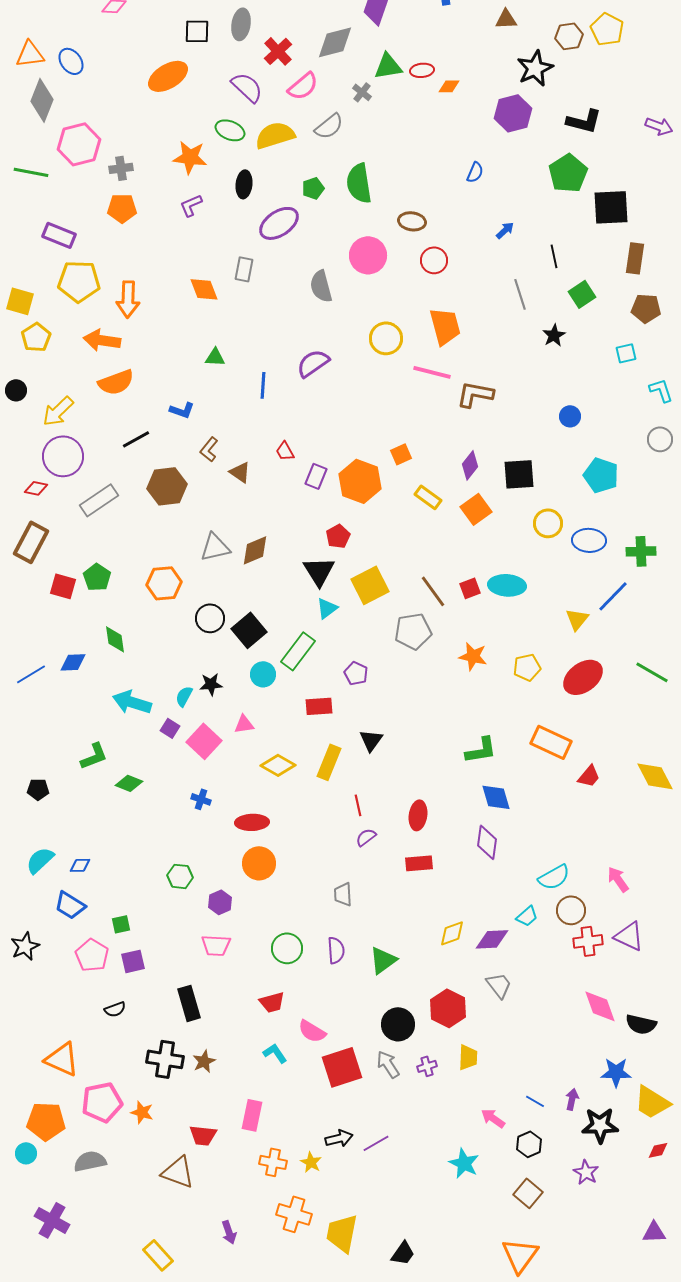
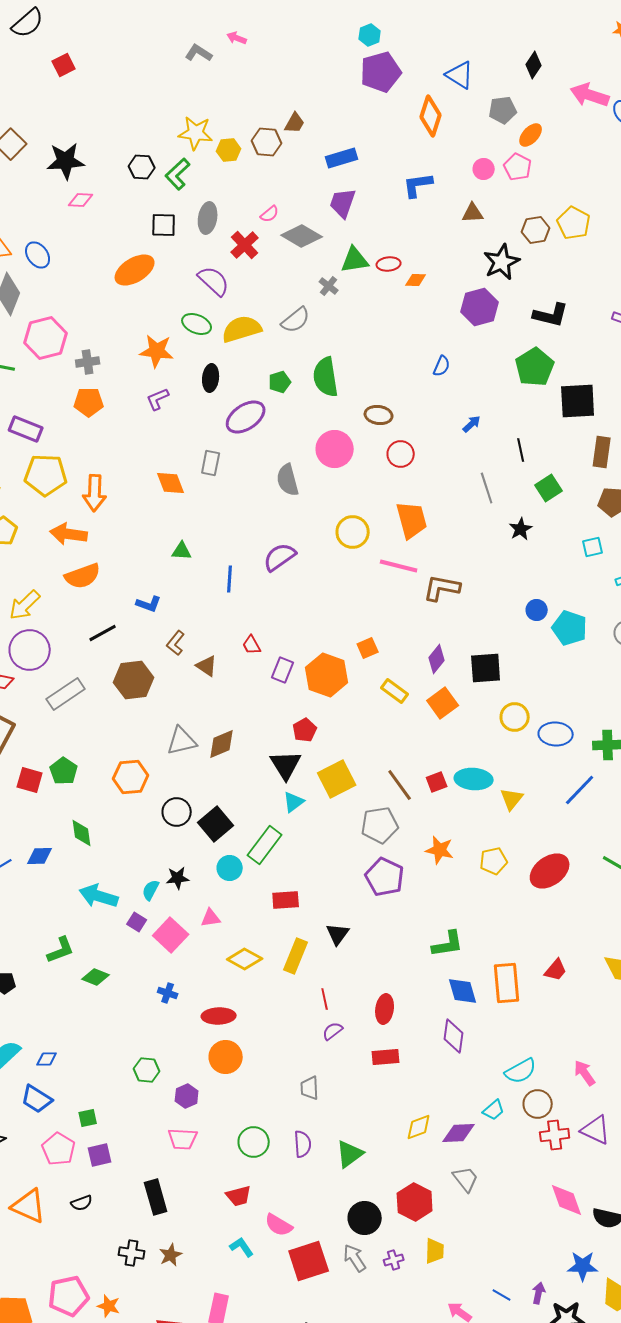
gray diamond: (335, 42) -> (302, 236), turned 45
pink semicircle: (303, 86) -> (270, 214), moved, size x0.6
cyan pentagon: (601, 475) -> (570, 628), moved
yellow triangle: (577, 619) -> (512, 799), moved
purple pentagon: (356, 673) -> (385, 877), moved, size x1.6
orange rectangle: (551, 742) -> (507, 983), moved, turned 60
orange triangle: (62, 1059) -> (29, 1206), moved
black cross: (165, 1059) -> (132, 1253), size x0.7

